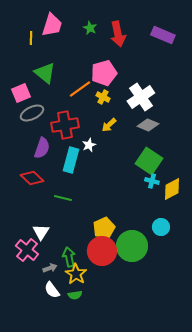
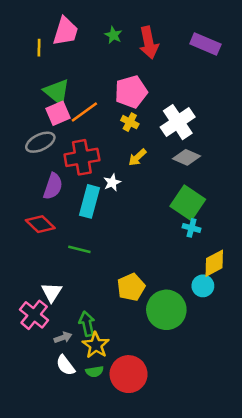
orange line: (80, 89) -> (84, 112), moved
pink square: (21, 93) -> (58, 113), moved
yellow diamond: (172, 189) -> (214, 263), moved
red circle: (102, 251) -> (129, 374), moved

